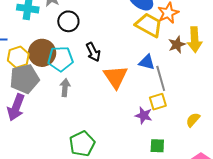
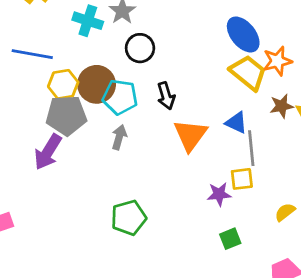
purple star: (144, 115) -> (219, 194), turned -30
green square: (157, 146) -> (230, 239), turned -35

